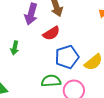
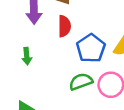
red semicircle: (51, 33) -> (64, 26), turned -42

